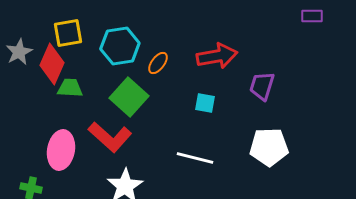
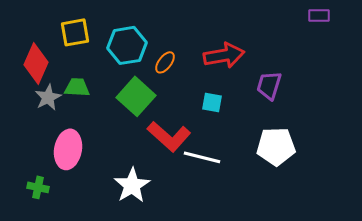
gray star: (19, 52) -> (48, 97), moved
red diamond: (52, 64) -> (36, 63), moved
red L-shape: (110, 137) -> (169, 136), moved

